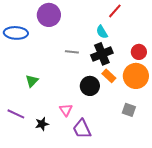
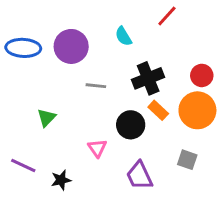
purple circle: (49, 15) -> (71, 46), moved
cyan semicircle: (102, 32) -> (123, 36), moved
gray line: (72, 52) -> (96, 86), moved
pink triangle: (66, 110) -> (97, 148), moved
purple trapezoid: (82, 129) -> (139, 176), moved

